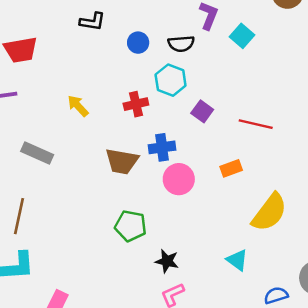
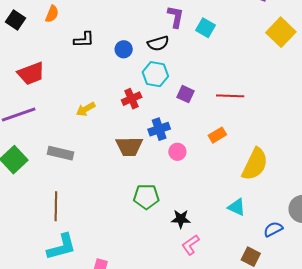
yellow arrow: (78, 106) -> (86, 109), turned -66
pink circle: (179, 179) -> (177, 152), size x0.7

